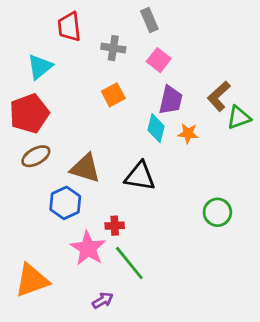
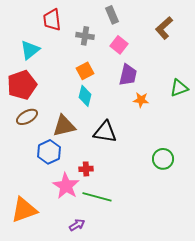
brown L-shape: (219, 96) -> (164, 28), moved
cyan diamond: (156, 128) -> (85, 96), moved
brown triangle: (85, 168) -> (64, 126), turned -30
green line: (129, 263) -> (97, 197), turned -36

